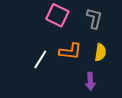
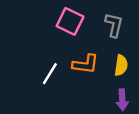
purple arrow: (90, 81) -> (122, 100), moved

